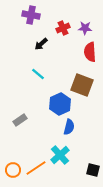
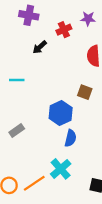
purple star: (85, 28) -> (88, 19), moved
cyan line: (38, 74) -> (17, 80), moved, turned -40
brown square: (82, 85) -> (85, 92), size x0.6

